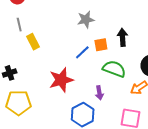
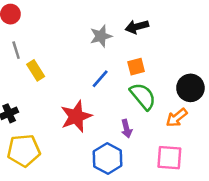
black arrow: (123, 37) -> (137, 27), moved, turned -96
orange square: (101, 45) -> (136, 67), moved
green semicircle: (114, 69) -> (143, 96), turned 35

